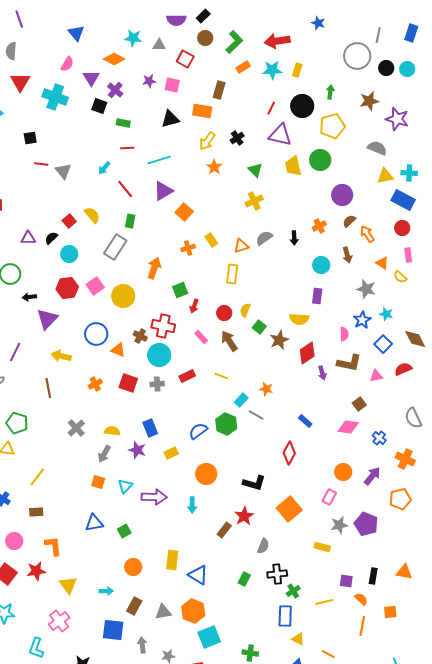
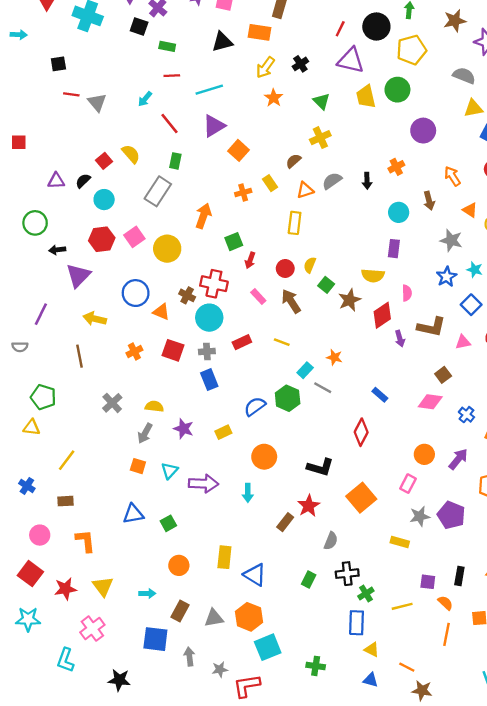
brown semicircle: (349, 221) -> (293, 161), moved
pink semicircle: (344, 334) -> (407, 293), moved
blue rectangle: (150, 428) -> (209, 380), moved
red star: (36, 571) -> (65, 589), moved

